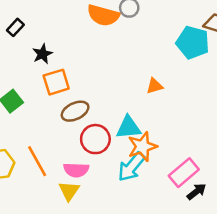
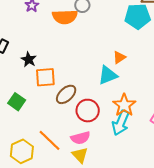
orange square: (56, 82) -> (45, 77), turned 30
cyan triangle: (128, 127) -> (108, 75), moved

